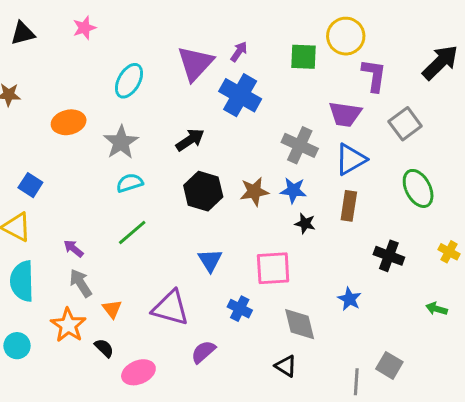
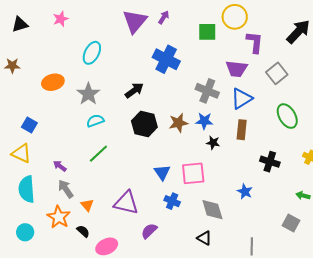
purple arrow: (239, 52) -> (164, 17), moved
purple triangle: (195, 63) -> (135, 21), moved
blue triangle: (210, 260) -> (162, 172), moved
gray square: (389, 365) -> (291, 223), moved

